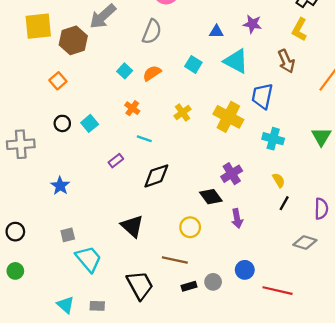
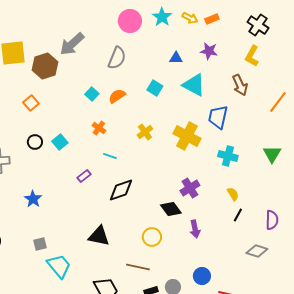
black triangle: (132, 226) -> (99, 236), turned -30

